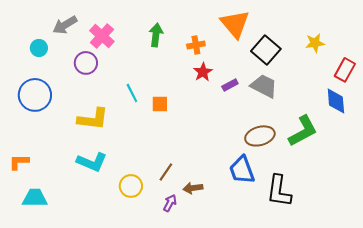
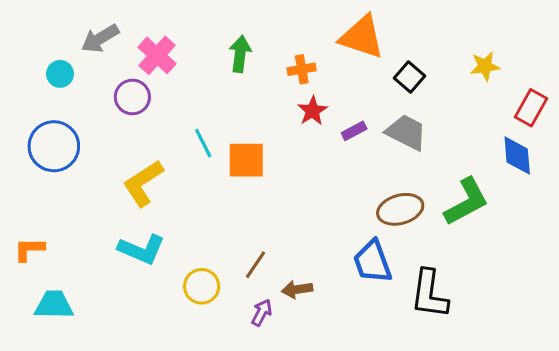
orange triangle: (235, 24) -> (362, 37), turned -32
black square: (266, 50) -> (409, 77), size x0.7
orange square: (160, 104) -> (246, 160), size x1.5
yellow L-shape: (93, 119) -> (143, 183), turned 140

